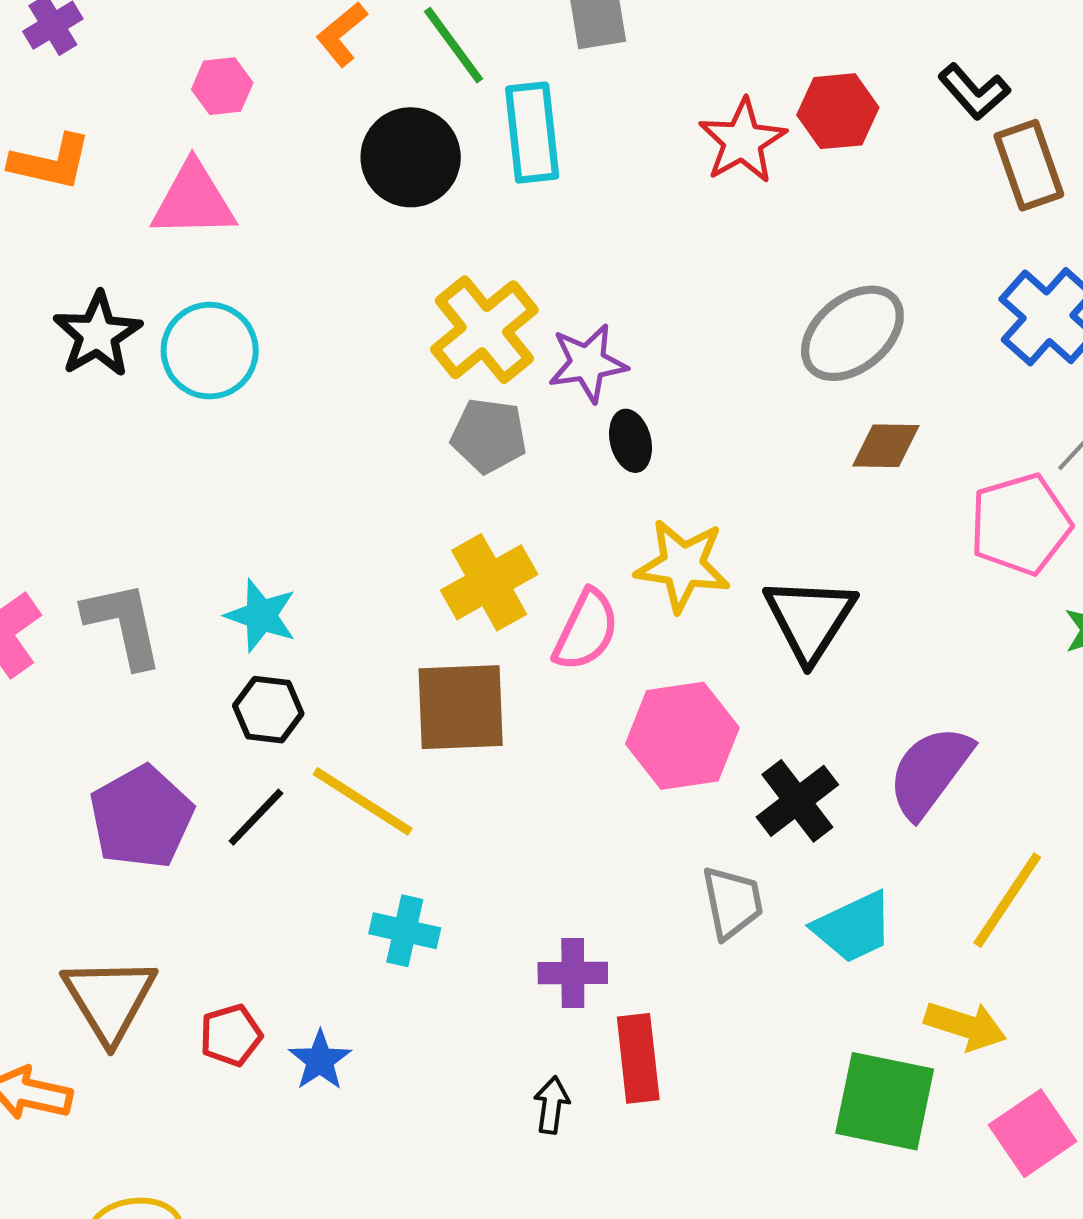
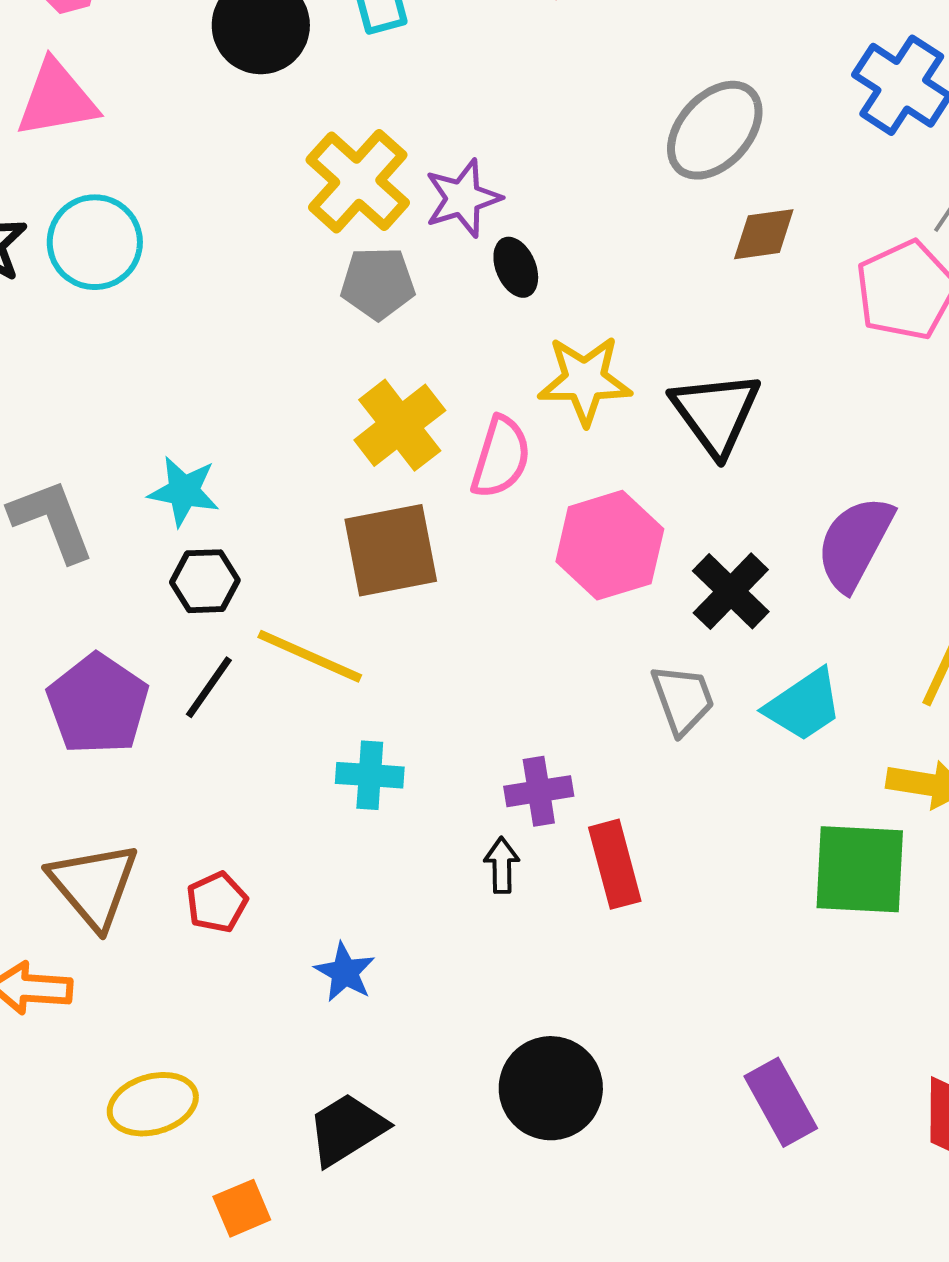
blue star: (320, 1060) -> (345, 972), moved
black arrow: (552, 1105) -> (502, 865), moved

